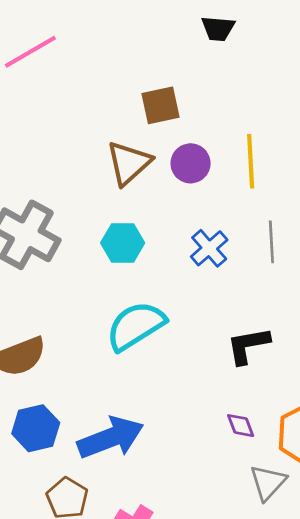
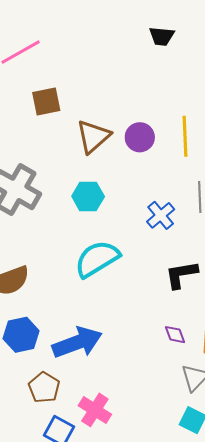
brown square: (161, 105) -> (46, 101), moved
blue cross: (209, 248) -> (161, 215), moved

